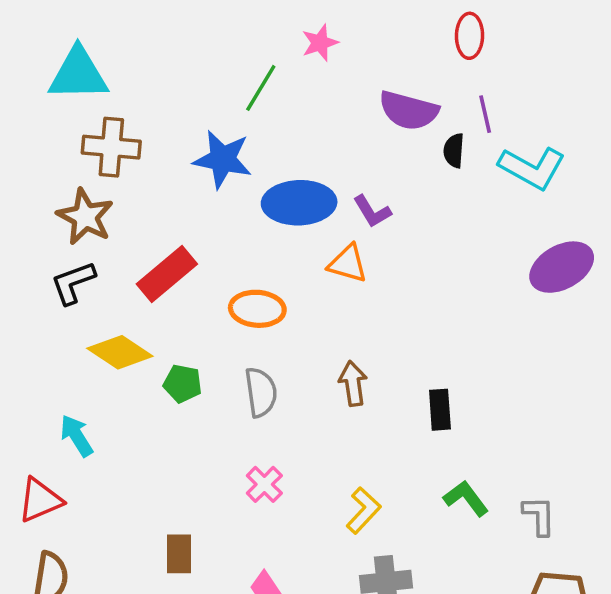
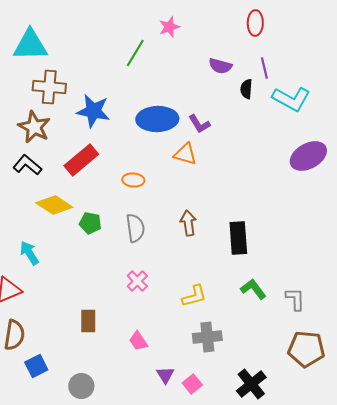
purple semicircle: (409, 111) -> (220, 66), size x0.7
blue star: (223, 159) -> (93, 111), moved
black L-shape: (73, 283) -> (27, 165), turned 60
orange ellipse: (257, 309) -> (133, 180), size x0.7
black rectangle: (440, 410) -> (238, 238), size x1.4
yellow L-shape: (363, 510) -> (194, 296), turned 32

